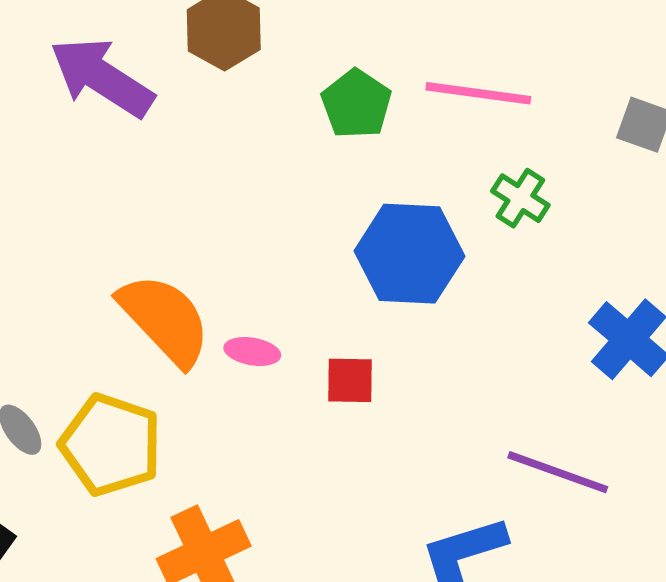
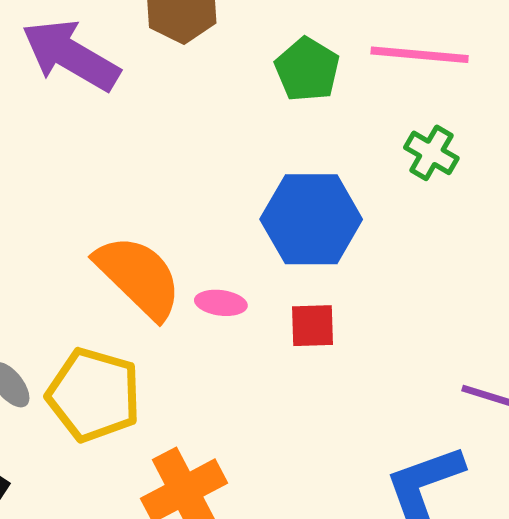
green cross: (520, 198) -> (431, 153), moved
blue hexagon: (409, 254) -> (311, 219), moved

